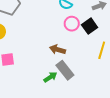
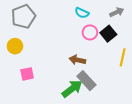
green arrow: (50, 77) -> (72, 89), size x1.5

